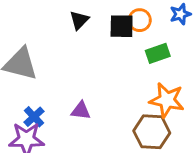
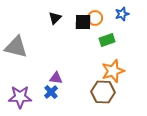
orange star: (167, 100) -> (113, 71), turned -30
blue cross: (34, 117) -> (51, 92), moved

